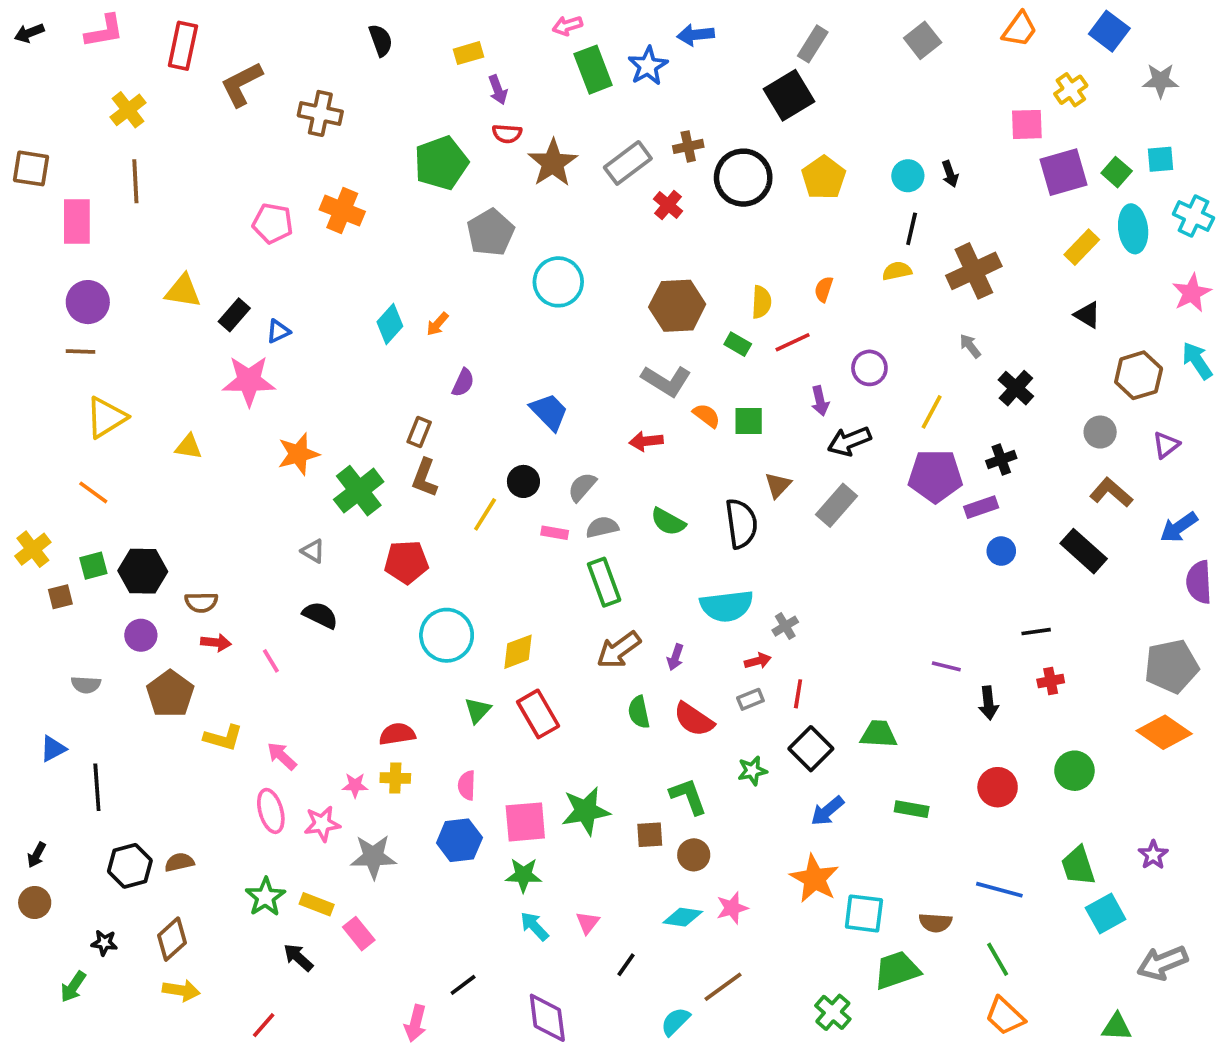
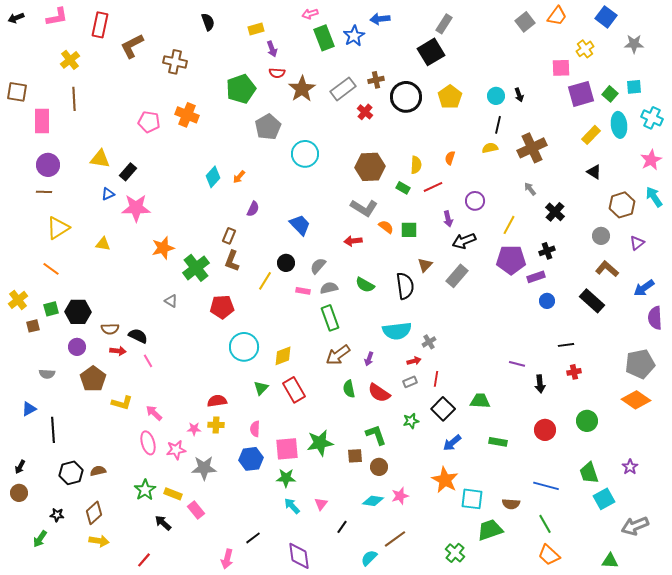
gray square: (923, 40) -> (525, 22), moved
blue triangle: (278, 331) -> (108, 194), moved
black semicircle: (320, 615) -> (138, 336), moved

